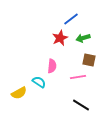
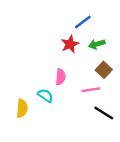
brown square: (89, 60) -> (104, 70), turned 32
yellow semicircle: (19, 93) -> (22, 108), turned -56
black line: (81, 105) -> (104, 113), moved

